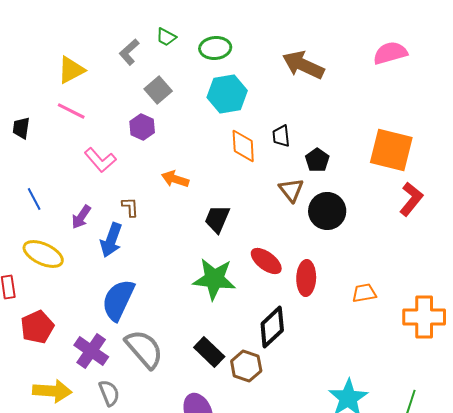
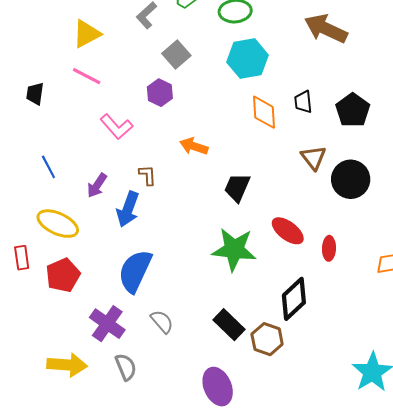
black pentagon: (317, 160) -> (353, 110), moved, size x1.4
red ellipse: (306, 278) -> (329, 248), size x0.7
red pentagon: (37, 327) -> (63, 275), moved
gray semicircle: (144, 349) -> (162, 322), size x0.6

